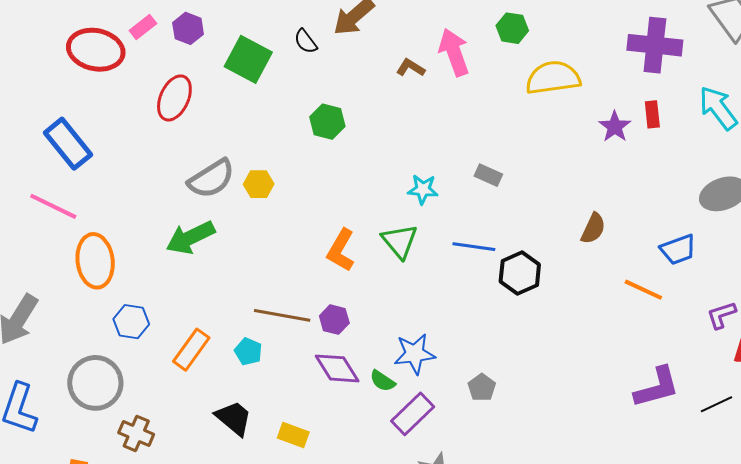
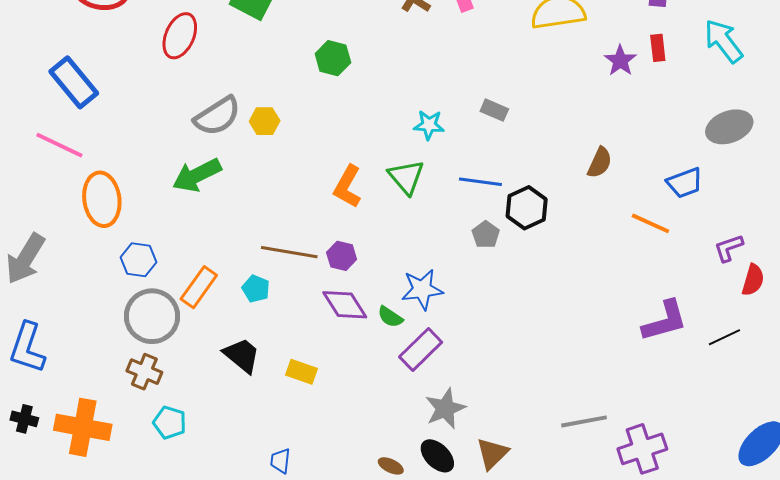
gray circle: (95, 383) -> (152, 316), moved
gray pentagon: (482, 387) -> (486, 235), moved

